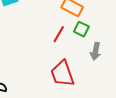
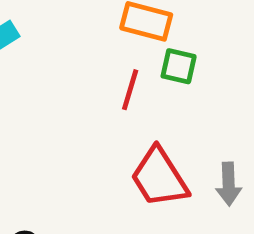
gray arrow: (95, 51) -> (229, 184), moved

